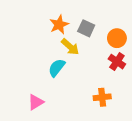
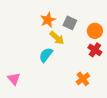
orange cross: (102, 97) -> (83, 79), turned -32
pink triangle: (36, 102) -> (14, 79), moved, turned -40

